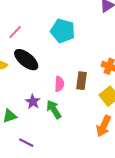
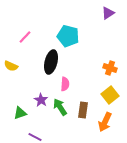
black ellipse: (26, 60) -> (51, 62), moved, turned 65
brown rectangle: (81, 81) -> (83, 110), moved

